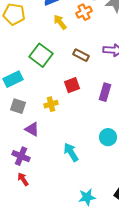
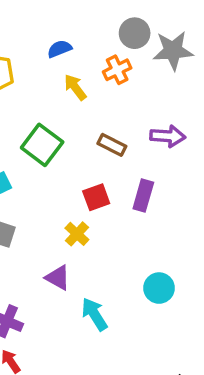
purple rectangle: (105, 92) -> (143, 196), moved
yellow cross: (51, 104) -> (77, 234), moved, turned -32
purple triangle: (32, 129) -> (58, 278), moved

